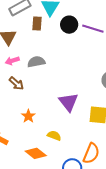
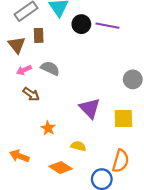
brown rectangle: (37, 24) -> (39, 35), moved
gray semicircle: (36, 62) -> (50, 68), turned 42

